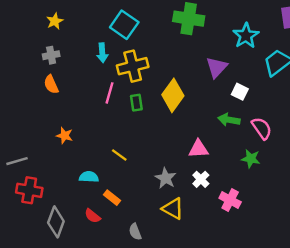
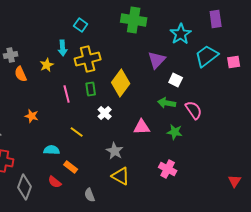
yellow star: (55, 21) -> (47, 65), moved
cyan square: (124, 25) -> (81, 25), size x0.6
gray cross: (51, 55) -> (11, 55), moved
pink line: (110, 93) -> (67, 94), moved, turned -30
green star: (251, 159) -> (175, 132), moved
white cross: (201, 179) -> (105, 113), moved

